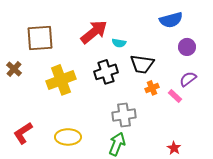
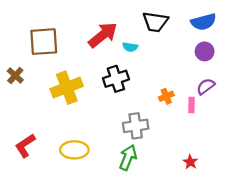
blue semicircle: (171, 20) -> (203, 22), moved
black trapezoid: (142, 64) -> (155, 22), moved
pink rectangle: (175, 96) -> (191, 105), turned 48

